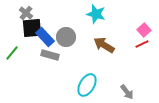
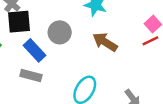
blue rectangle: (45, 37) -> (35, 50), moved
gray rectangle: (50, 55) -> (31, 75), moved

